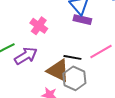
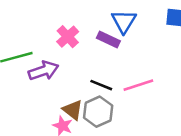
purple rectangle: (82, 20) -> (108, 40), moved
brown triangle: (58, 71) -> (73, 110), moved, size x0.7

